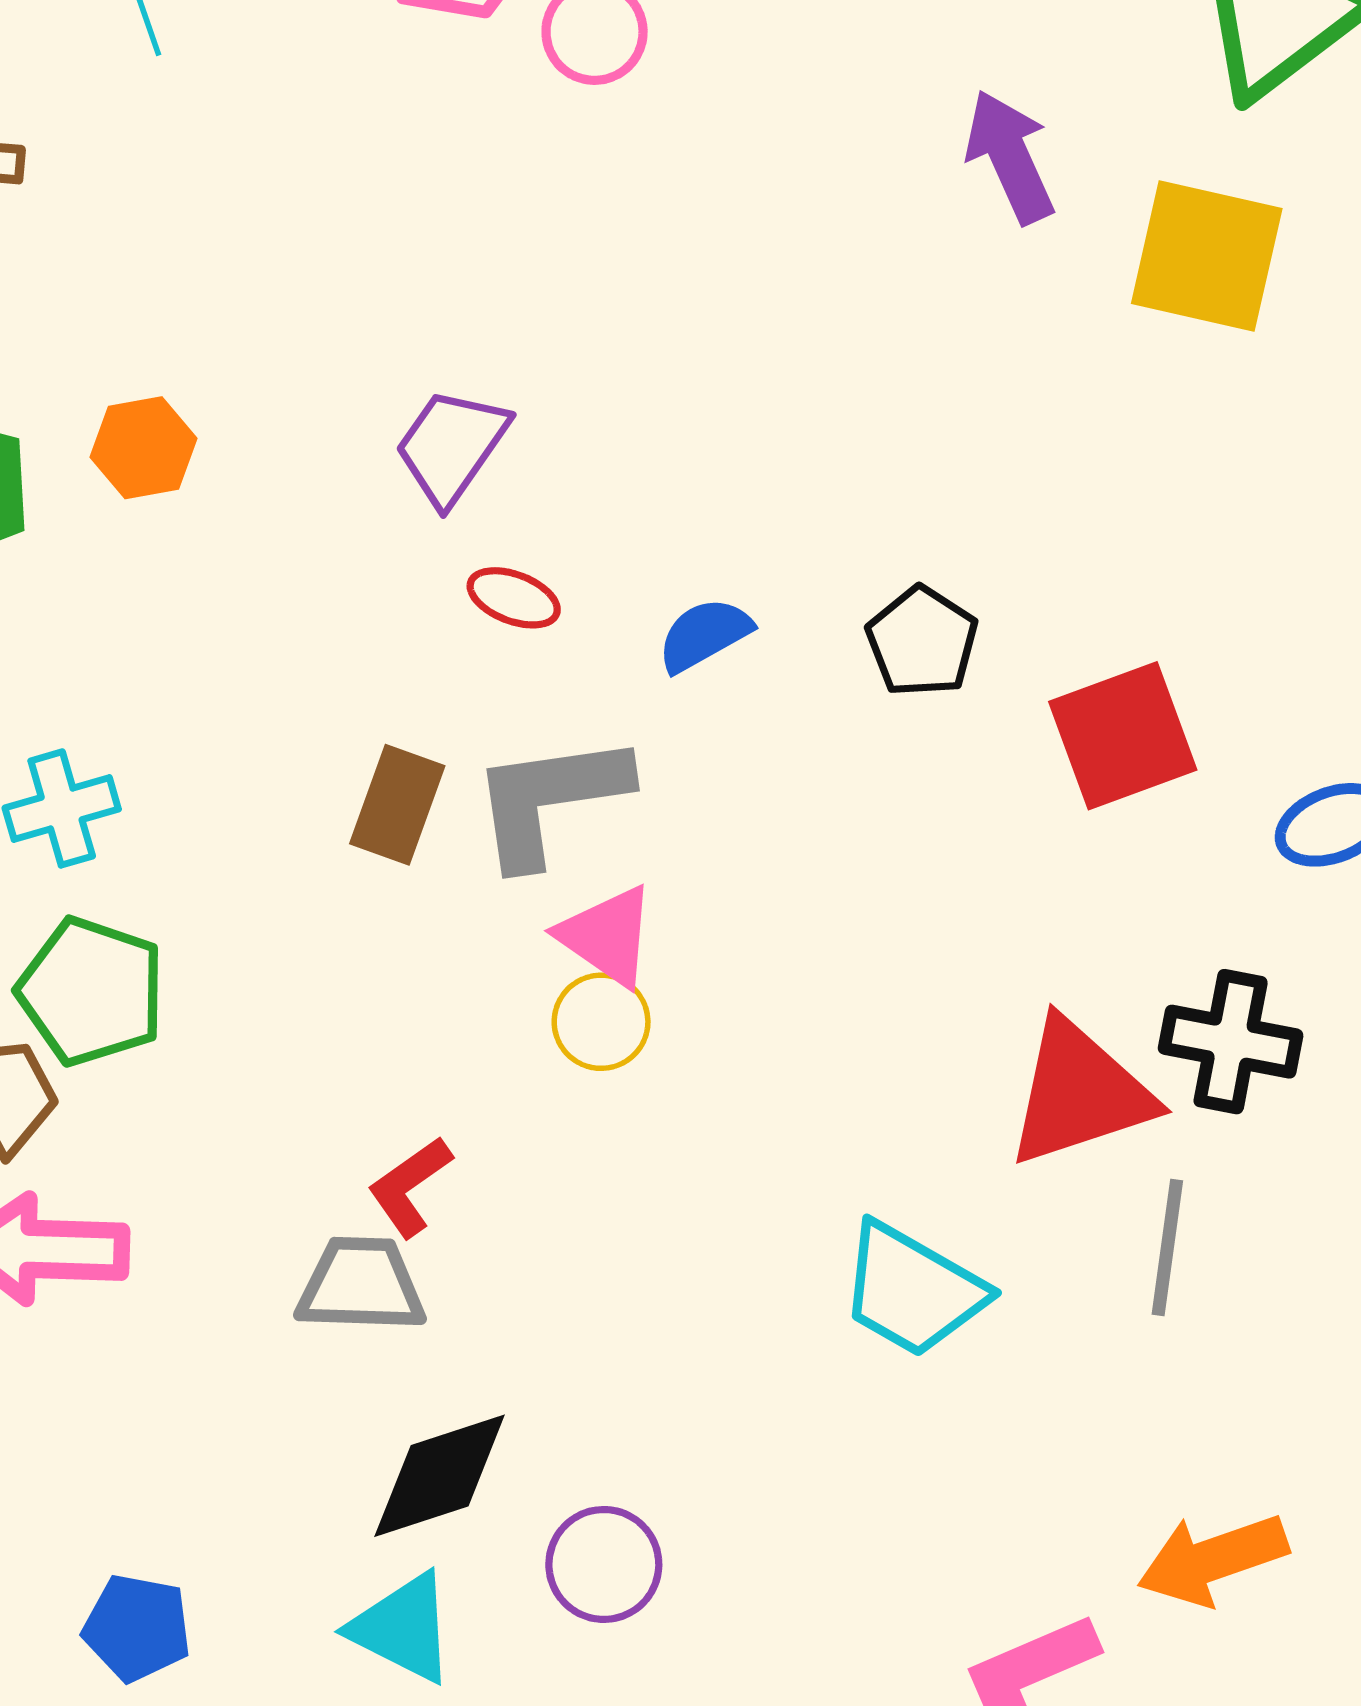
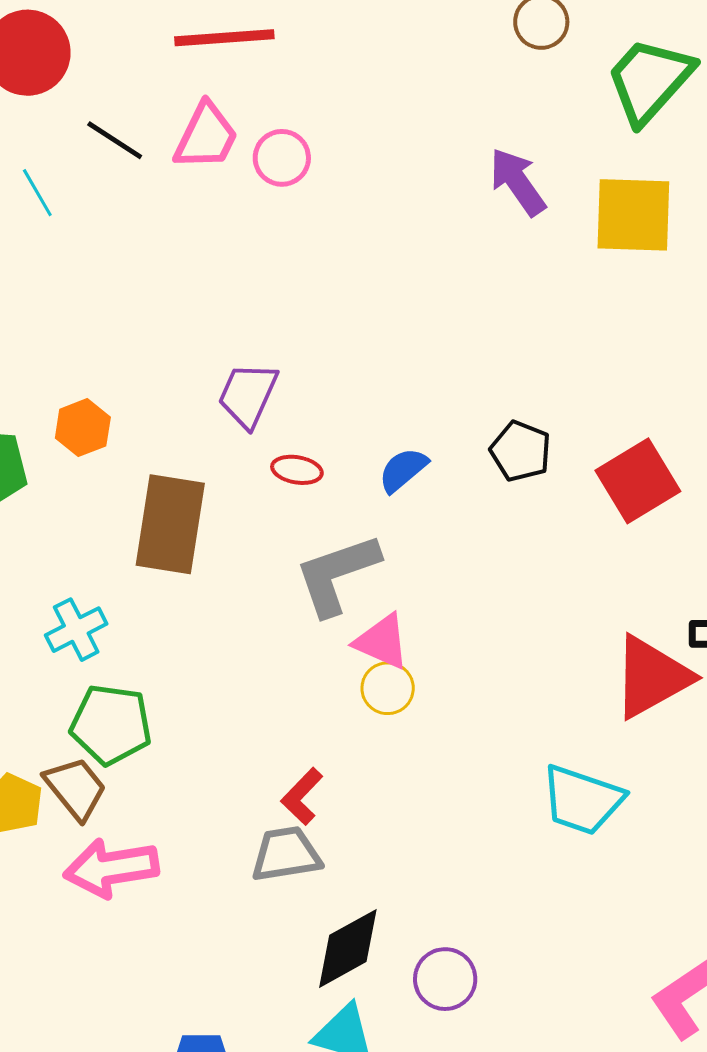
brown rectangle: (397, 805) -> (170, 524), moved, size x1.6

